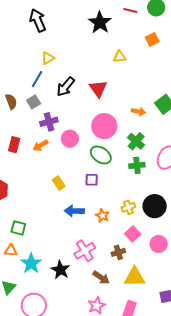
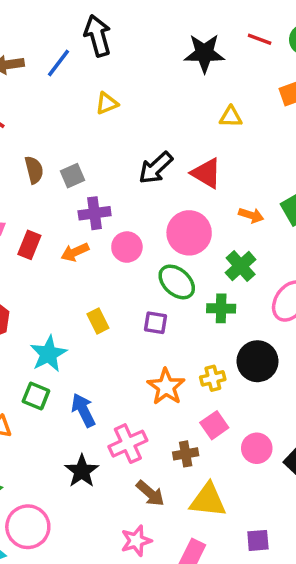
black star: (100, 22) -> (204, 53), turned 30
blue line: (37, 79) -> (58, 63), moved
black arrow: (66, 87) -> (156, 168), moved
red triangle: (98, 89) -> (206, 173), moved, turned -30
green cross: (137, 165) -> (221, 308), moved
black circle: (155, 206) -> (258, 361), moved
blue arrow: (74, 211) -> (83, 410), moved, turned 54
orange star: (102, 216) -> (166, 387), size x1.5
green square: (18, 228) -> (36, 396), moved
cyan star: (31, 263) -> (48, 354), moved

